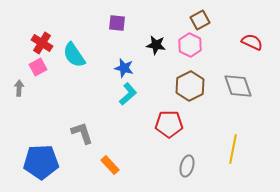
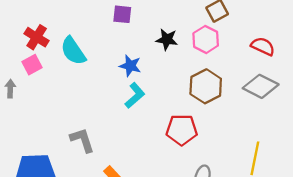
red semicircle: (252, 42) -> (263, 46), moved
gray diamond: (238, 86) -> (261, 86), turned -44

